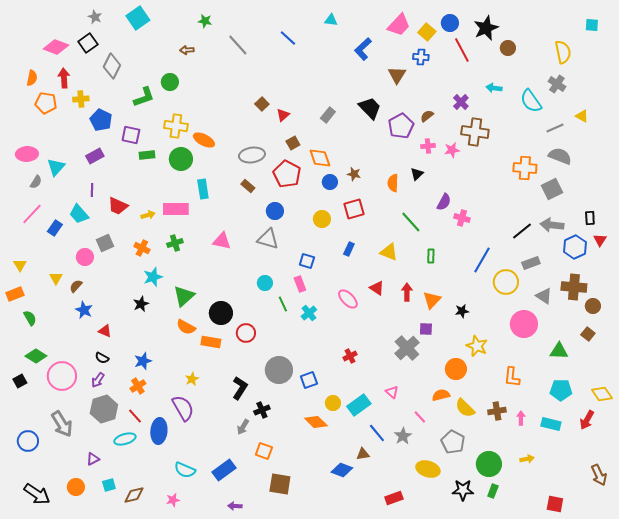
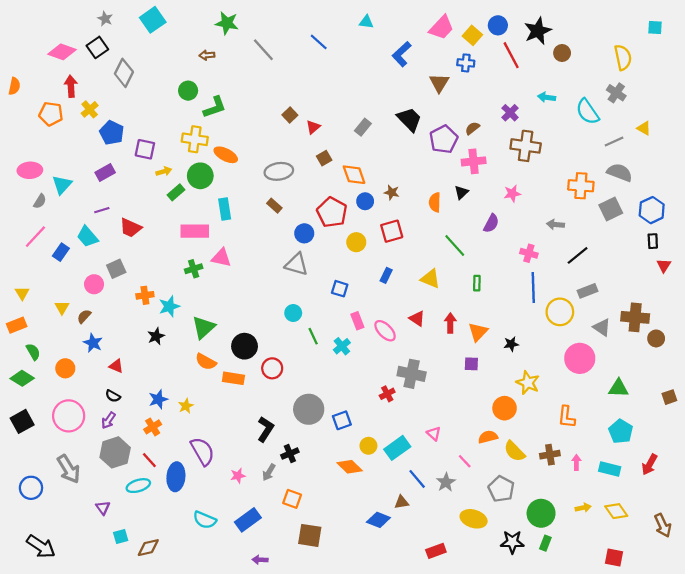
green star: (205, 21) -> (227, 23), size x1.5
orange semicircle: (32, 78) -> (14, 86), moved
green L-shape: (144, 97) -> (215, 107), moved
yellow cross: (81, 99) -> (90, 109), turned -35
pink cross: (428, 146) -> (474, 161), size x1.5
pink star: (452, 150) -> (512, 194), moved
green rectangle: (147, 155) -> (176, 192), moved, turned -35
red pentagon: (287, 174) -> (332, 212), moved
purple line: (92, 190) -> (102, 210), turned 72
yellow arrow: (148, 215) -> (164, 171), moved
pink cross: (462, 218) -> (529, 253), moved
gray arrow: (552, 225) -> (555, 224), moved, size x0.7
pink triangle: (222, 241) -> (221, 258), moved
blue hexagon: (575, 247) -> (652, 210), moved
orange cross: (142, 248) -> (145, 295), moved, turned -35
blue line: (482, 260) -> (533, 288), turned -32
pink rectangle: (300, 284) -> (357, 321), moved
brown square: (588, 334) -> (669, 397), moved, turned 32
gray cross: (407, 348) -> (412, 374), moved, turned -35
green diamond: (36, 356) -> (22, 378), moved
yellow star: (192, 379) -> (186, 406), moved
black square: (20, 381) -> (22, 421), size x1.5
cyan pentagon: (561, 390) -> (621, 431), turned 30
yellow diamond: (602, 394) -> (616, 511), moved
purple triangle: (93, 459) -> (103, 508), turned -40
orange circle: (76, 487) -> (65, 368), moved
pink star: (173, 500) -> (238, 476), moved

